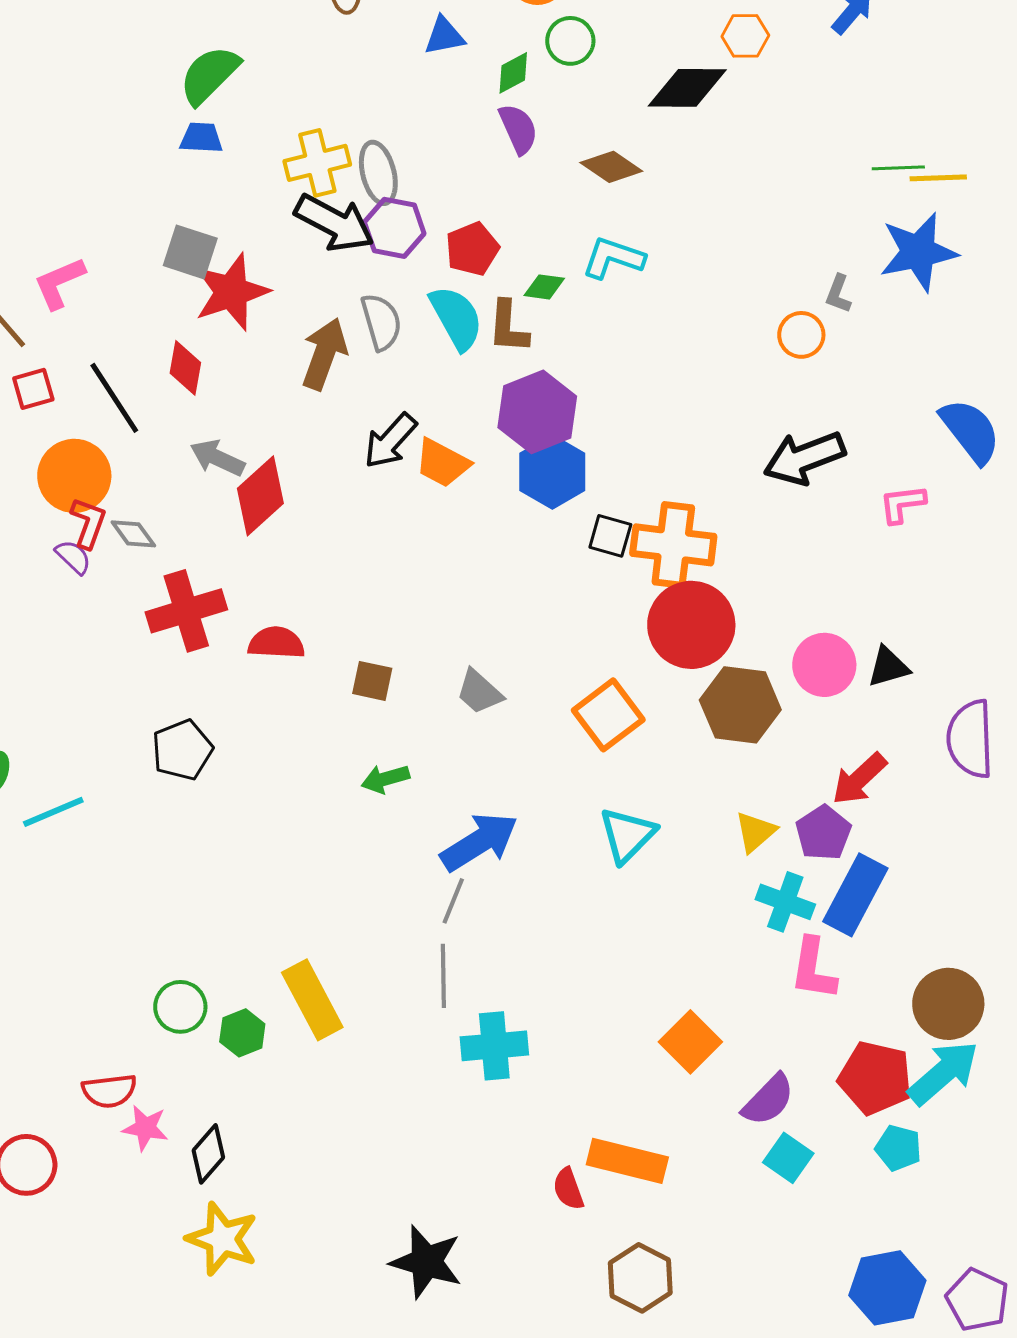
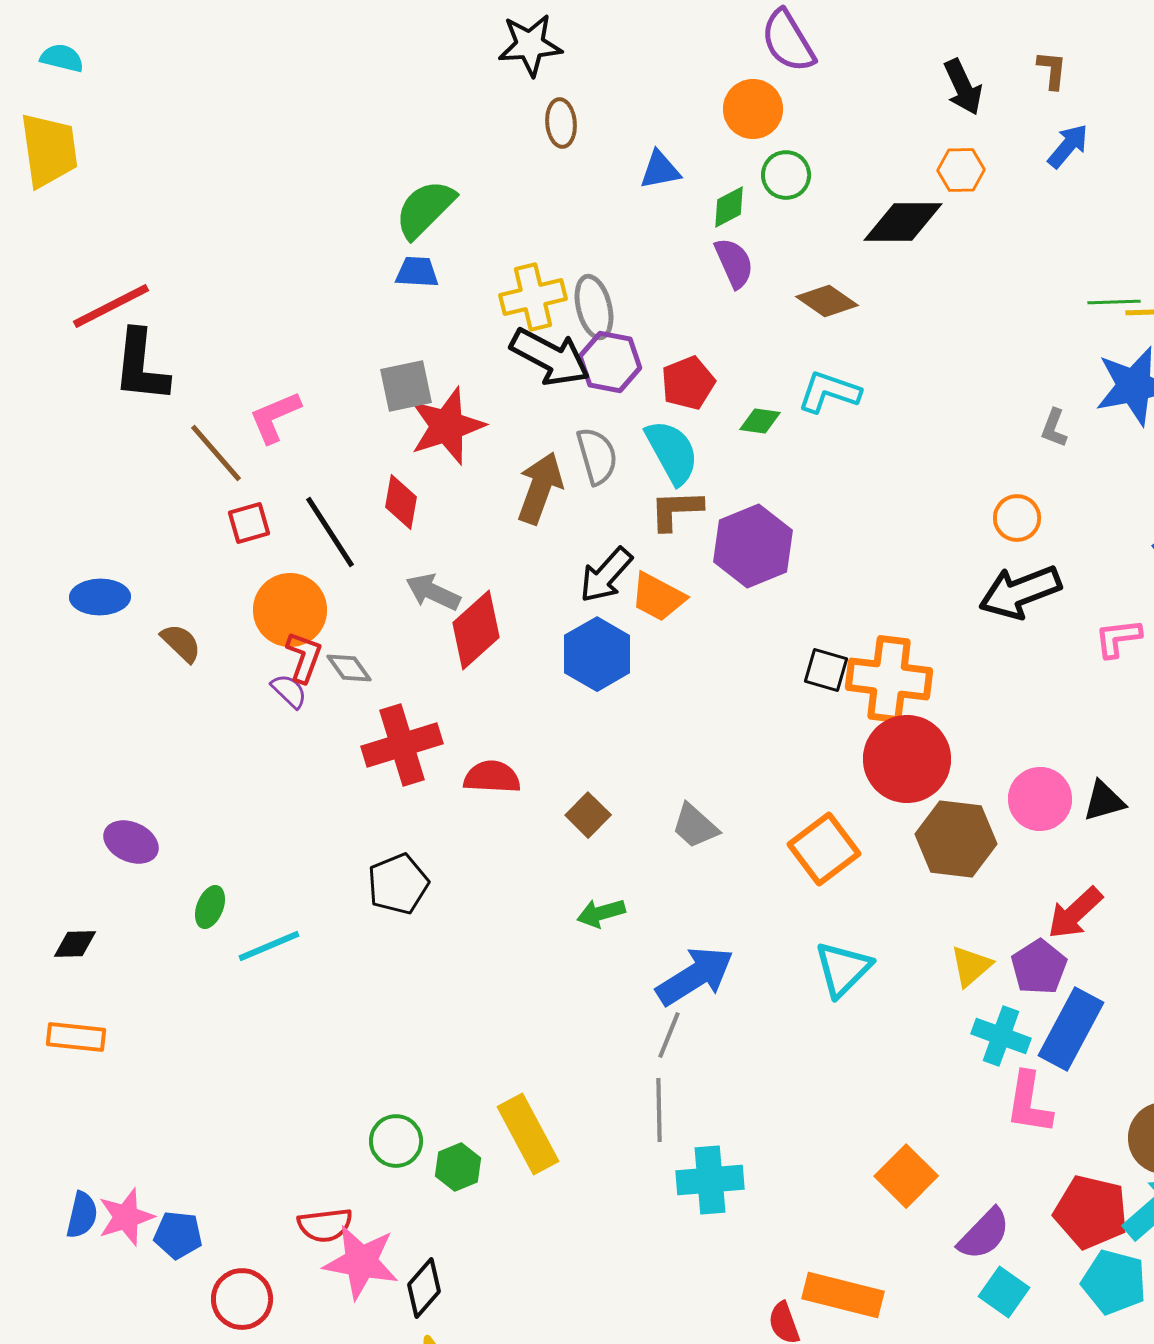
gray square: (190, 252) -> (406, 386), turned -30
brown L-shape: (508, 327) -> (676, 510), moved, turned 84
orange circle: (801, 335) -> (1017, 518), moved
blue hexagon: (552, 472) -> (597, 654), moved
brown square: (372, 681) -> (588, 815), turned 33
pink star: (145, 1128) -> (361, 1262), size x1.6
cyan pentagon: (898, 1148) -> (1114, 1282), size x1.4

